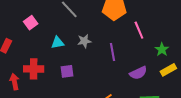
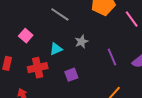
purple line: (112, 52) -> (112, 57), moved
red cross: (34, 69) -> (38, 68), moved

